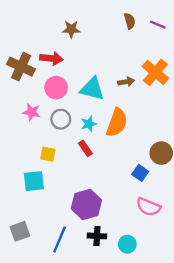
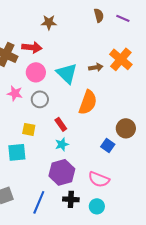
cyan triangle: (92, 89) -> (67, 73), turned 30
cyan star: (89, 124) -> (62, 144), moved
pink semicircle: (148, 207) -> (99, 179), moved

